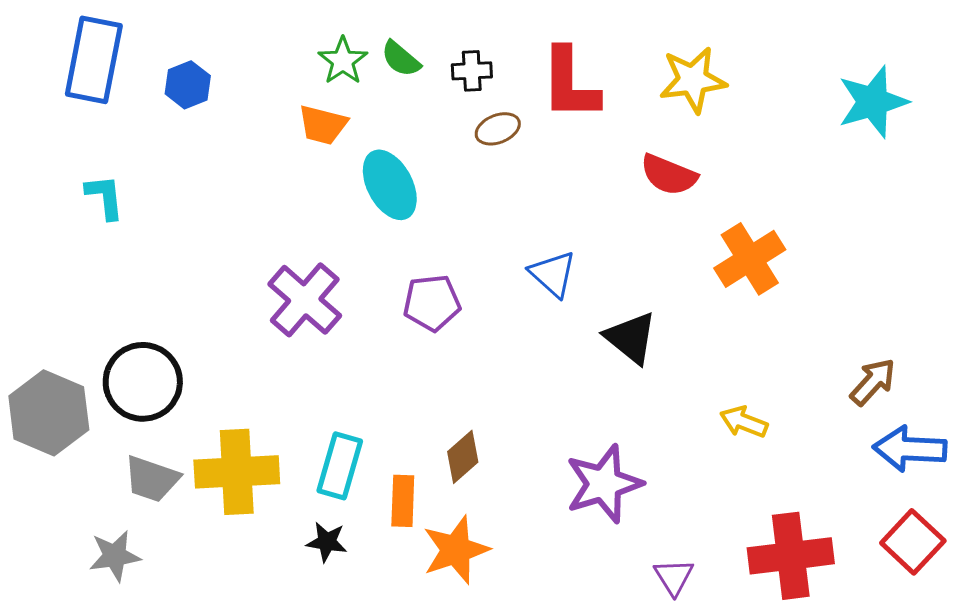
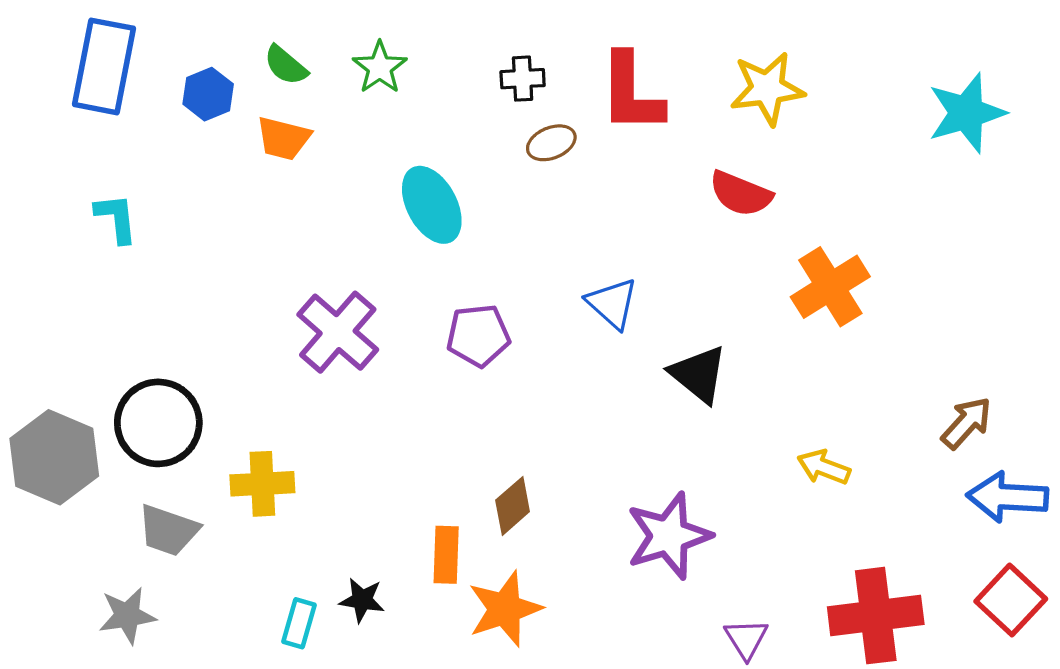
green semicircle: (401, 59) -> (286, 65), moved
orange trapezoid: (323, 125) -> (283, 138), moved
cyan rectangle: (340, 466) -> (299, 623), moved, size x0.7
yellow cross: (237, 472) -> (262, 484), moved, size x0.7

